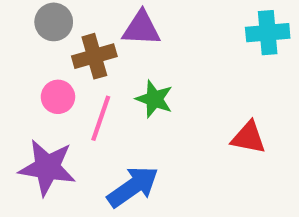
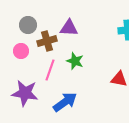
pink circle: (58, 97) -> (21, 51), moved

